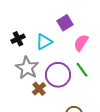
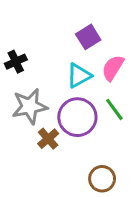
cyan triangle: (44, 42) -> (79, 76), moved
gray star: (27, 68) -> (30, 106), turned 30

